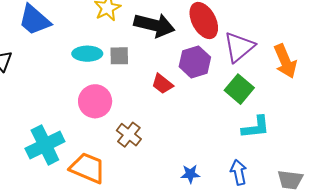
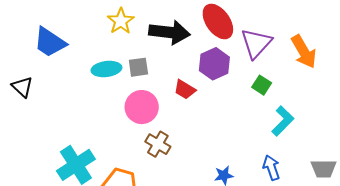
green square: (239, 89) -> (262, 85), size x0.7
pink circle: (95, 101) -> (142, 107), moved
cyan L-shape: (256, 127) -> (283, 121), turned -32

